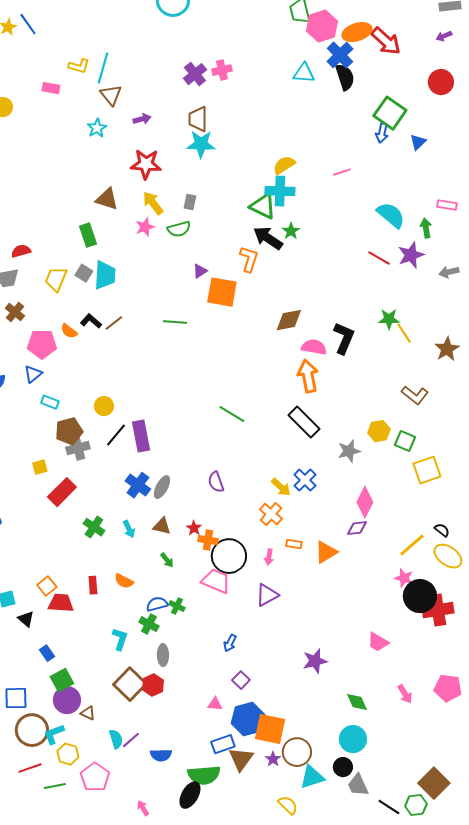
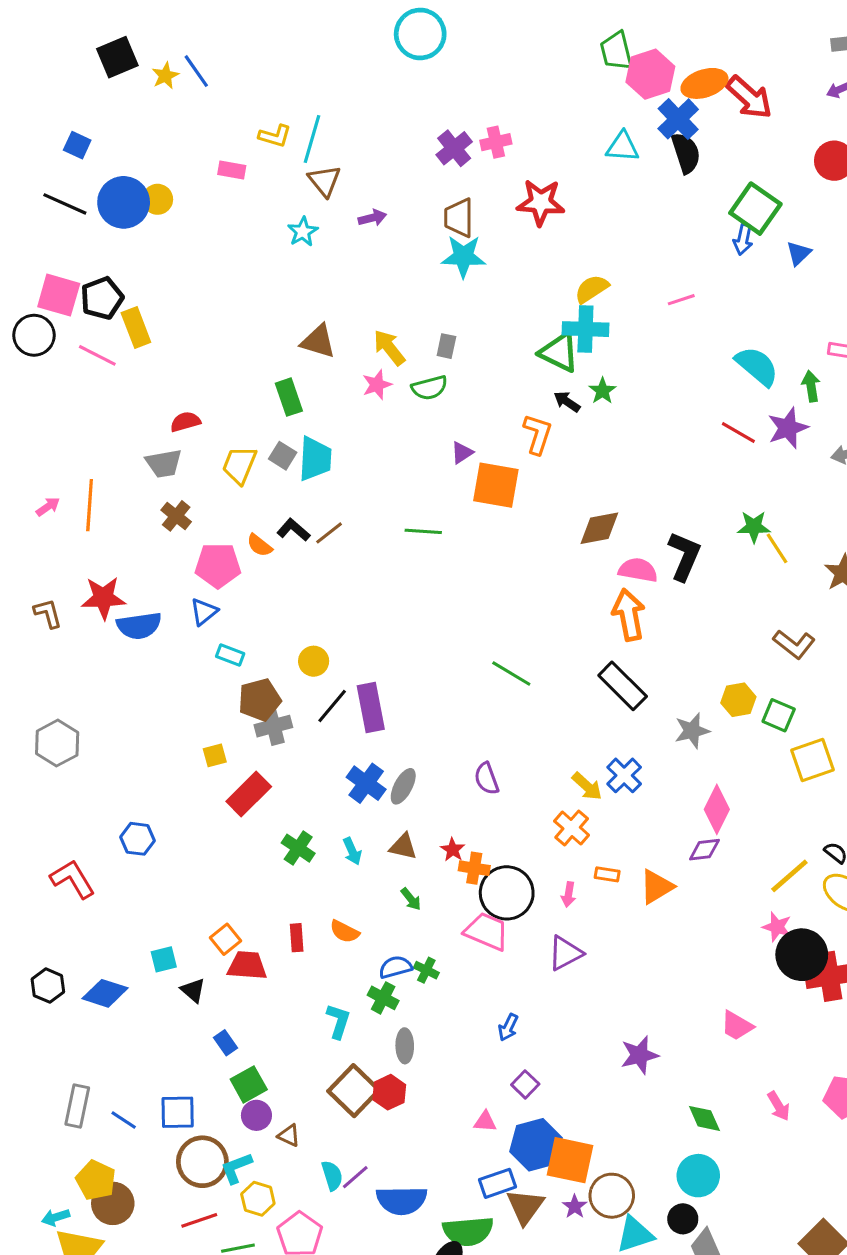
red star: (146, 164) -> (541, 202), moved
black arrow: (268, 238) -> (567, 402), size x0.6
purple circle: (67, 700) -> (256, 1115), size x0.7
blue semicircle: (161, 755) -> (402, 1200), size x1.5

